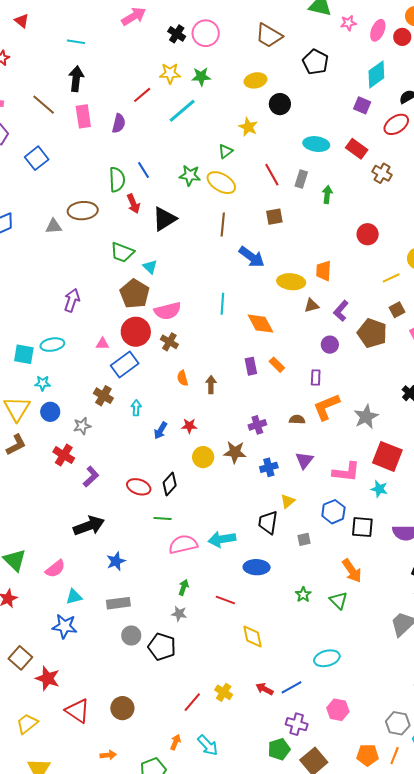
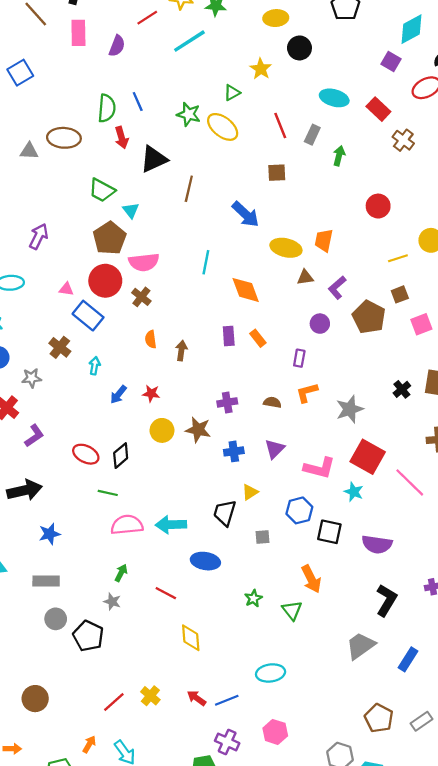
brown line: (223, 225) -> (189, 189), moved
blue rectangle: (125, 364) -> (88, 316), turned 68
orange L-shape: (326, 407) -> (307, 393), size x0.7

